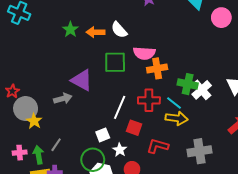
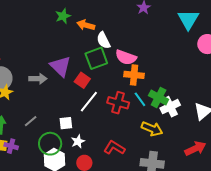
white semicircle: (119, 30) -> (103, 40), moved
green square: (115, 62) -> (96, 58), turned -35
cyan line: (174, 103) -> (140, 99), moved
yellow arrow: (177, 118) -> (152, 129), moved
red square: (134, 128) -> (82, 80), moved
gray line: (56, 145) -> (31, 121), moved

